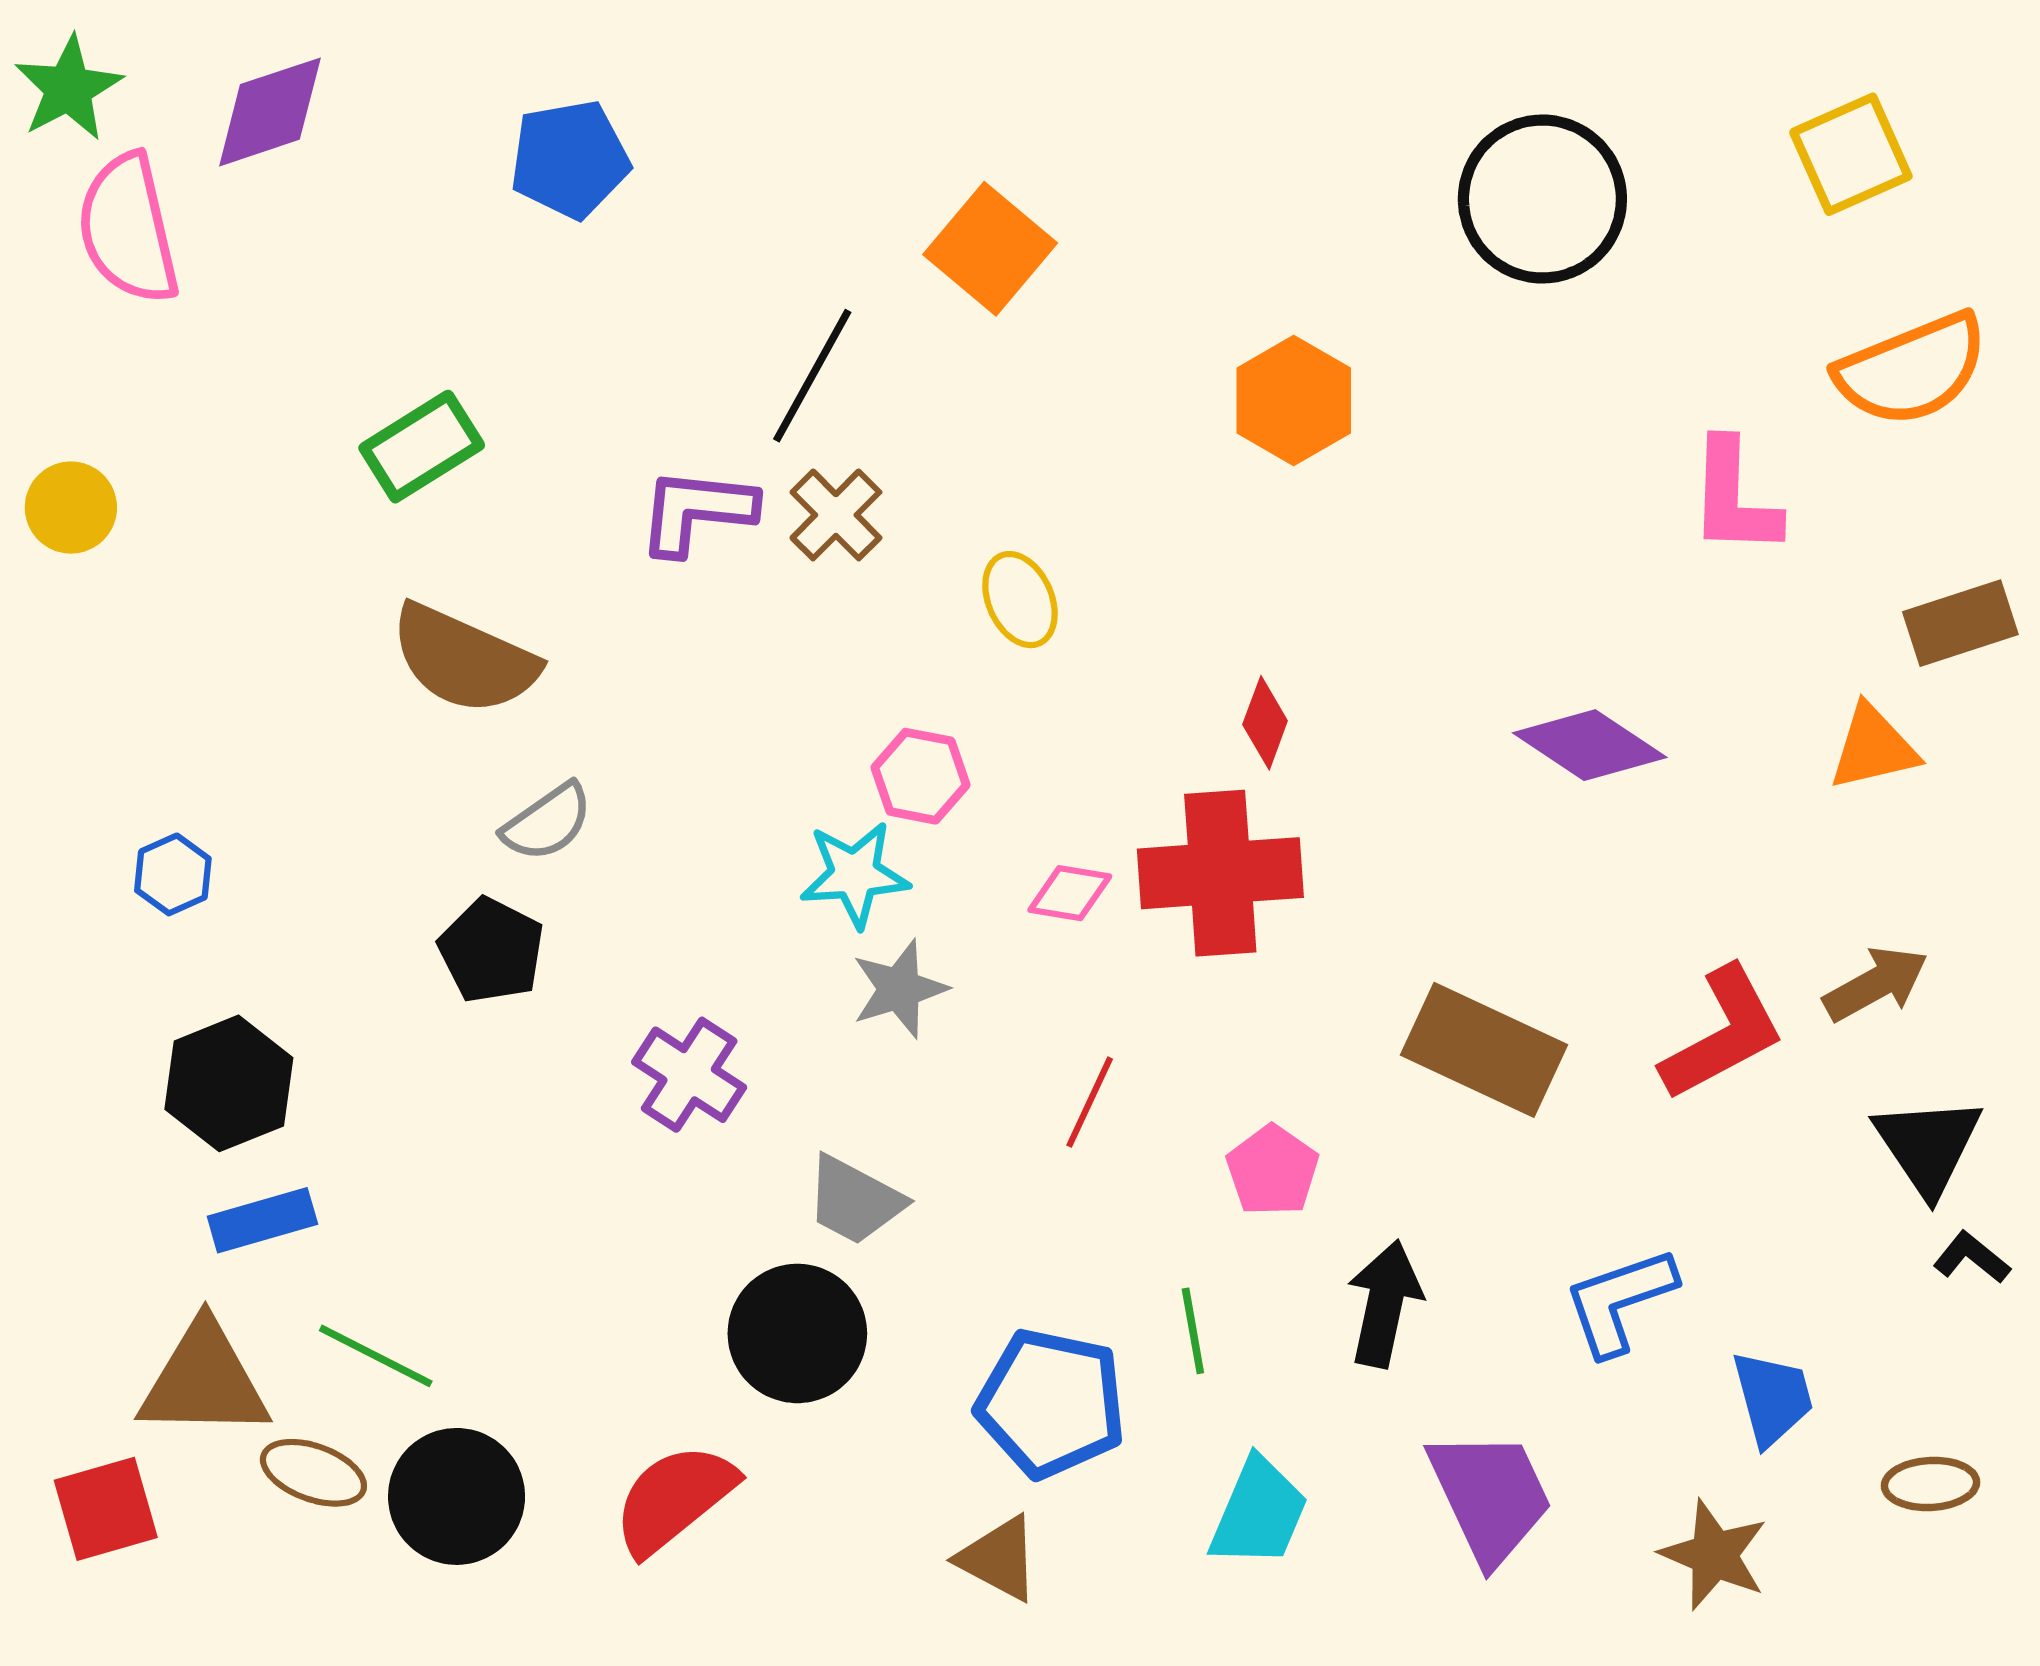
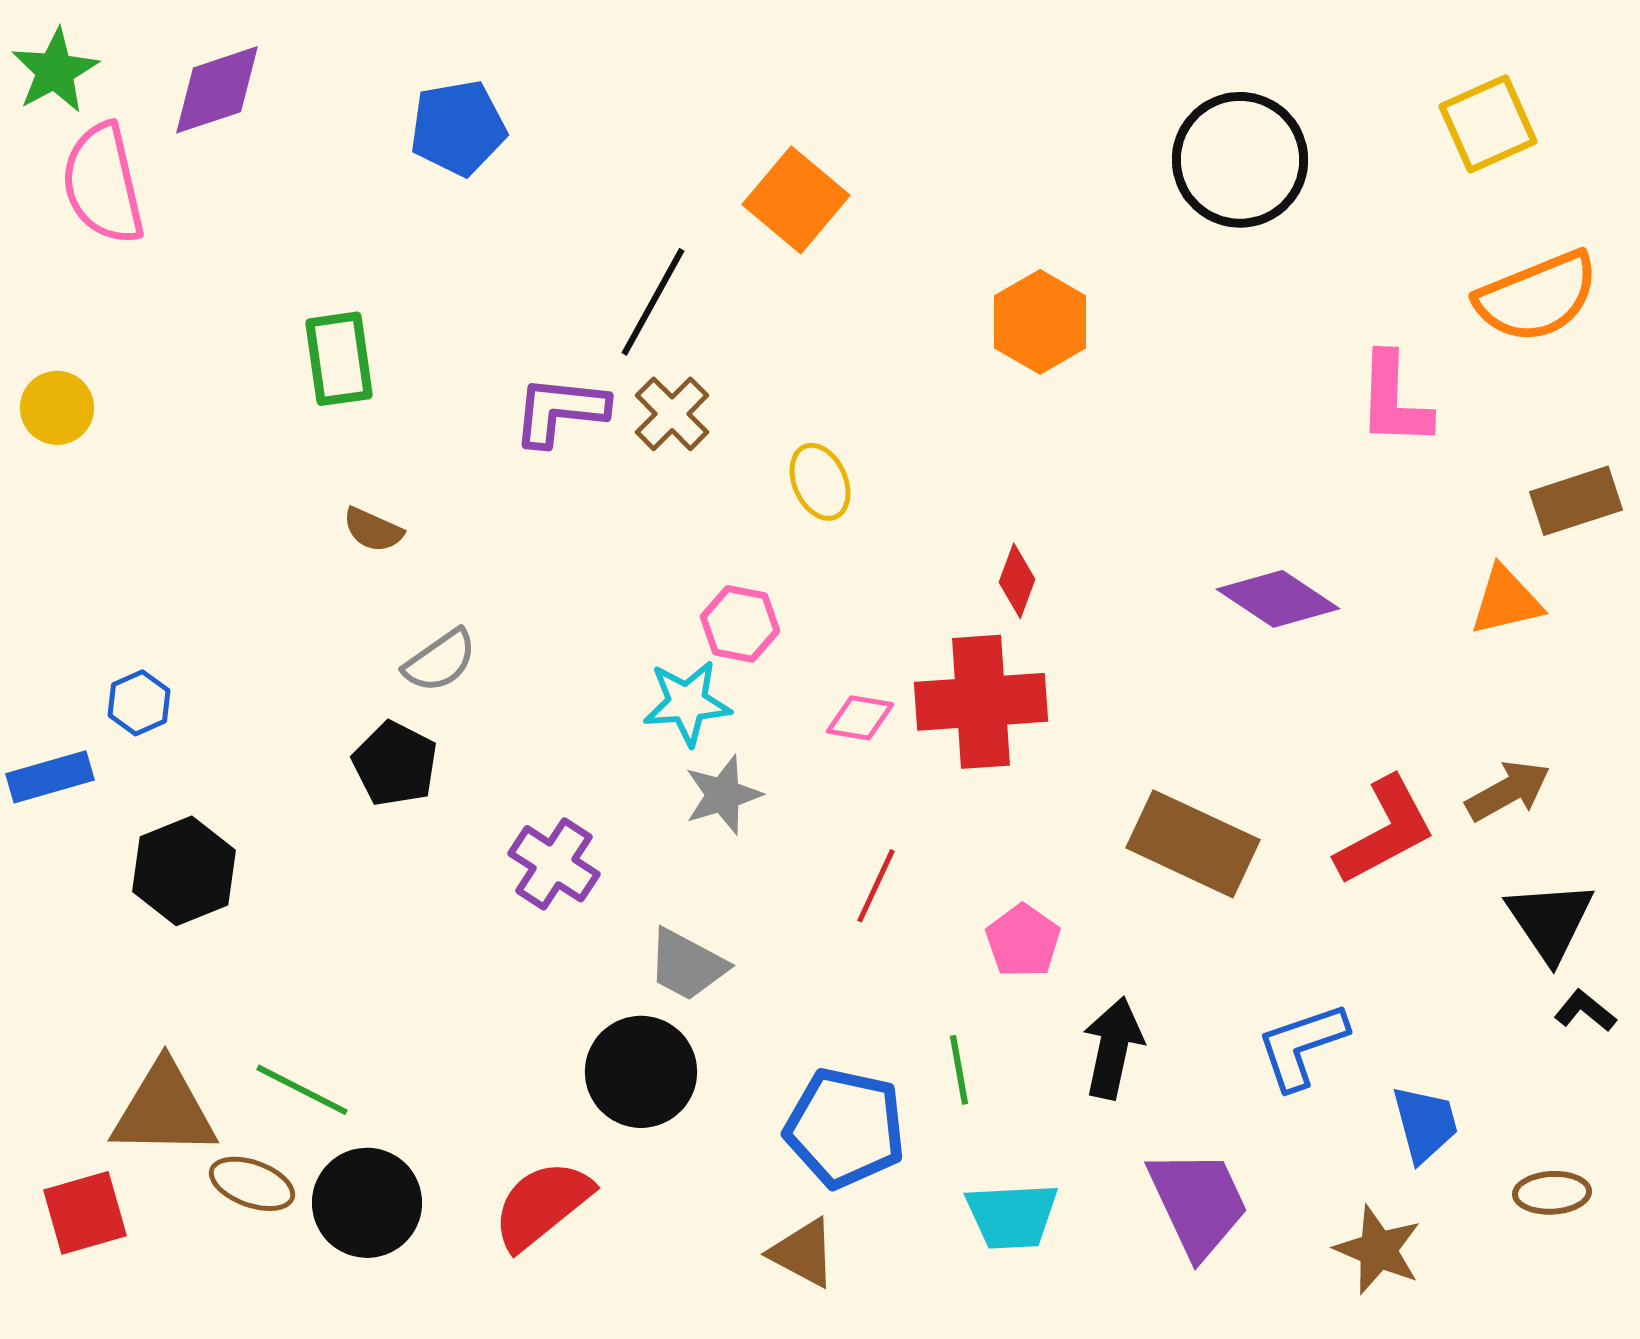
green rectangle: (422, 447) -> (339, 359), turned -66
brown semicircle: (464, 659) -> (373, 530), size x0.5
blue rectangle: (262, 1220) -> (50, 777), moved
cyan trapezoid: (1259, 1513) -> (1012, 1216), turned 64

